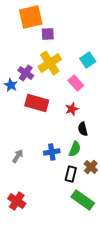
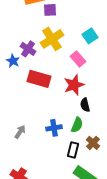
red star: (72, 109) -> (74, 85), size x1.5

